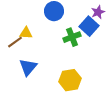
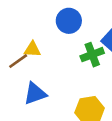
blue triangle: (28, 67) -> (35, 94), turned 30

